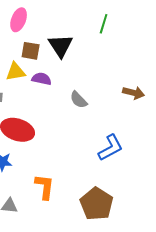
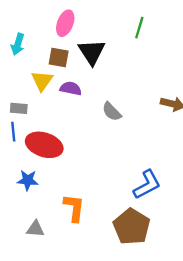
pink ellipse: (19, 20) -> (65, 23), moved
yellow triangle: (16, 72) -> (42, 81), turned -45
blue L-shape: (111, 148) -> (147, 185), moved

